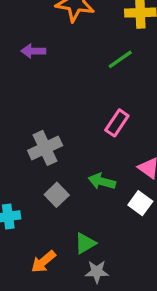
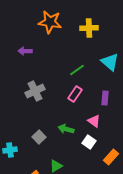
green line: (120, 59) -> (77, 70), moved
gray cross: (45, 148) -> (35, 91), moved

